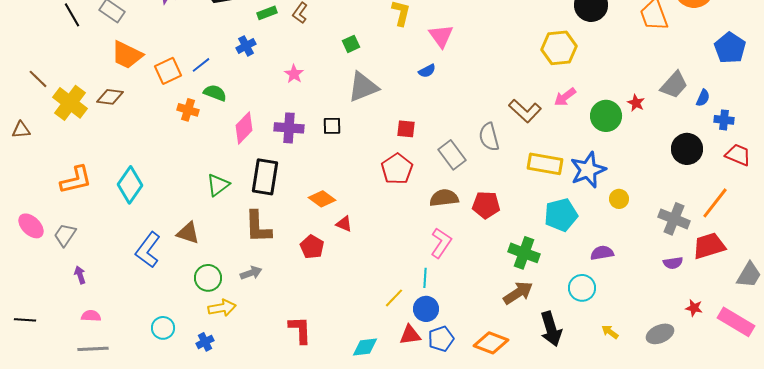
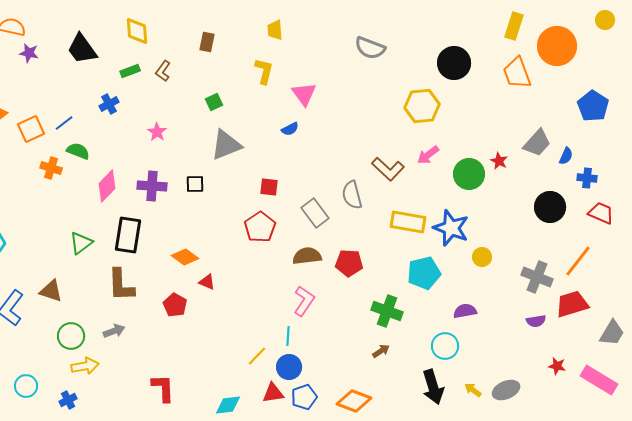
blue star: (588, 170) -> (451, 228), turned -30
brown arrow: (518, 293) -> (381, 351), size x0.6
black arrow: (551, 329) -> (433, 387), moved
gray ellipse: (660, 334) -> (506, 390), moved

